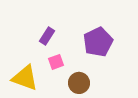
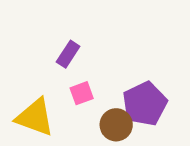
purple pentagon: (98, 42) -> (145, 104), moved

